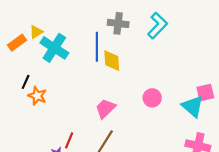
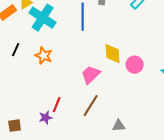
yellow diamond: (112, 61) -> (113, 54), moved
orange star: (37, 96) -> (44, 56), moved

